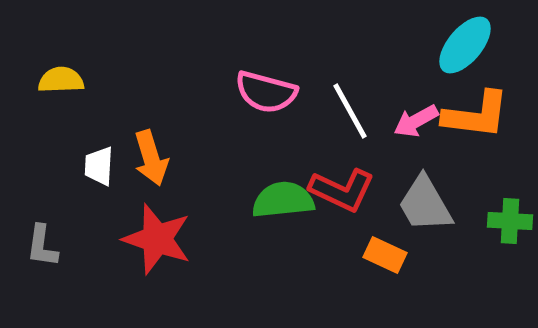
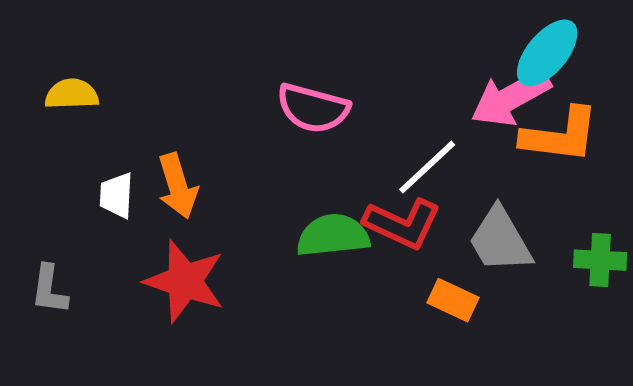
white line: (350, 111) -> (427, 167), moved, turned 76
pink arrow: (416, 121) -> (511, 98), moved, size x1.5

